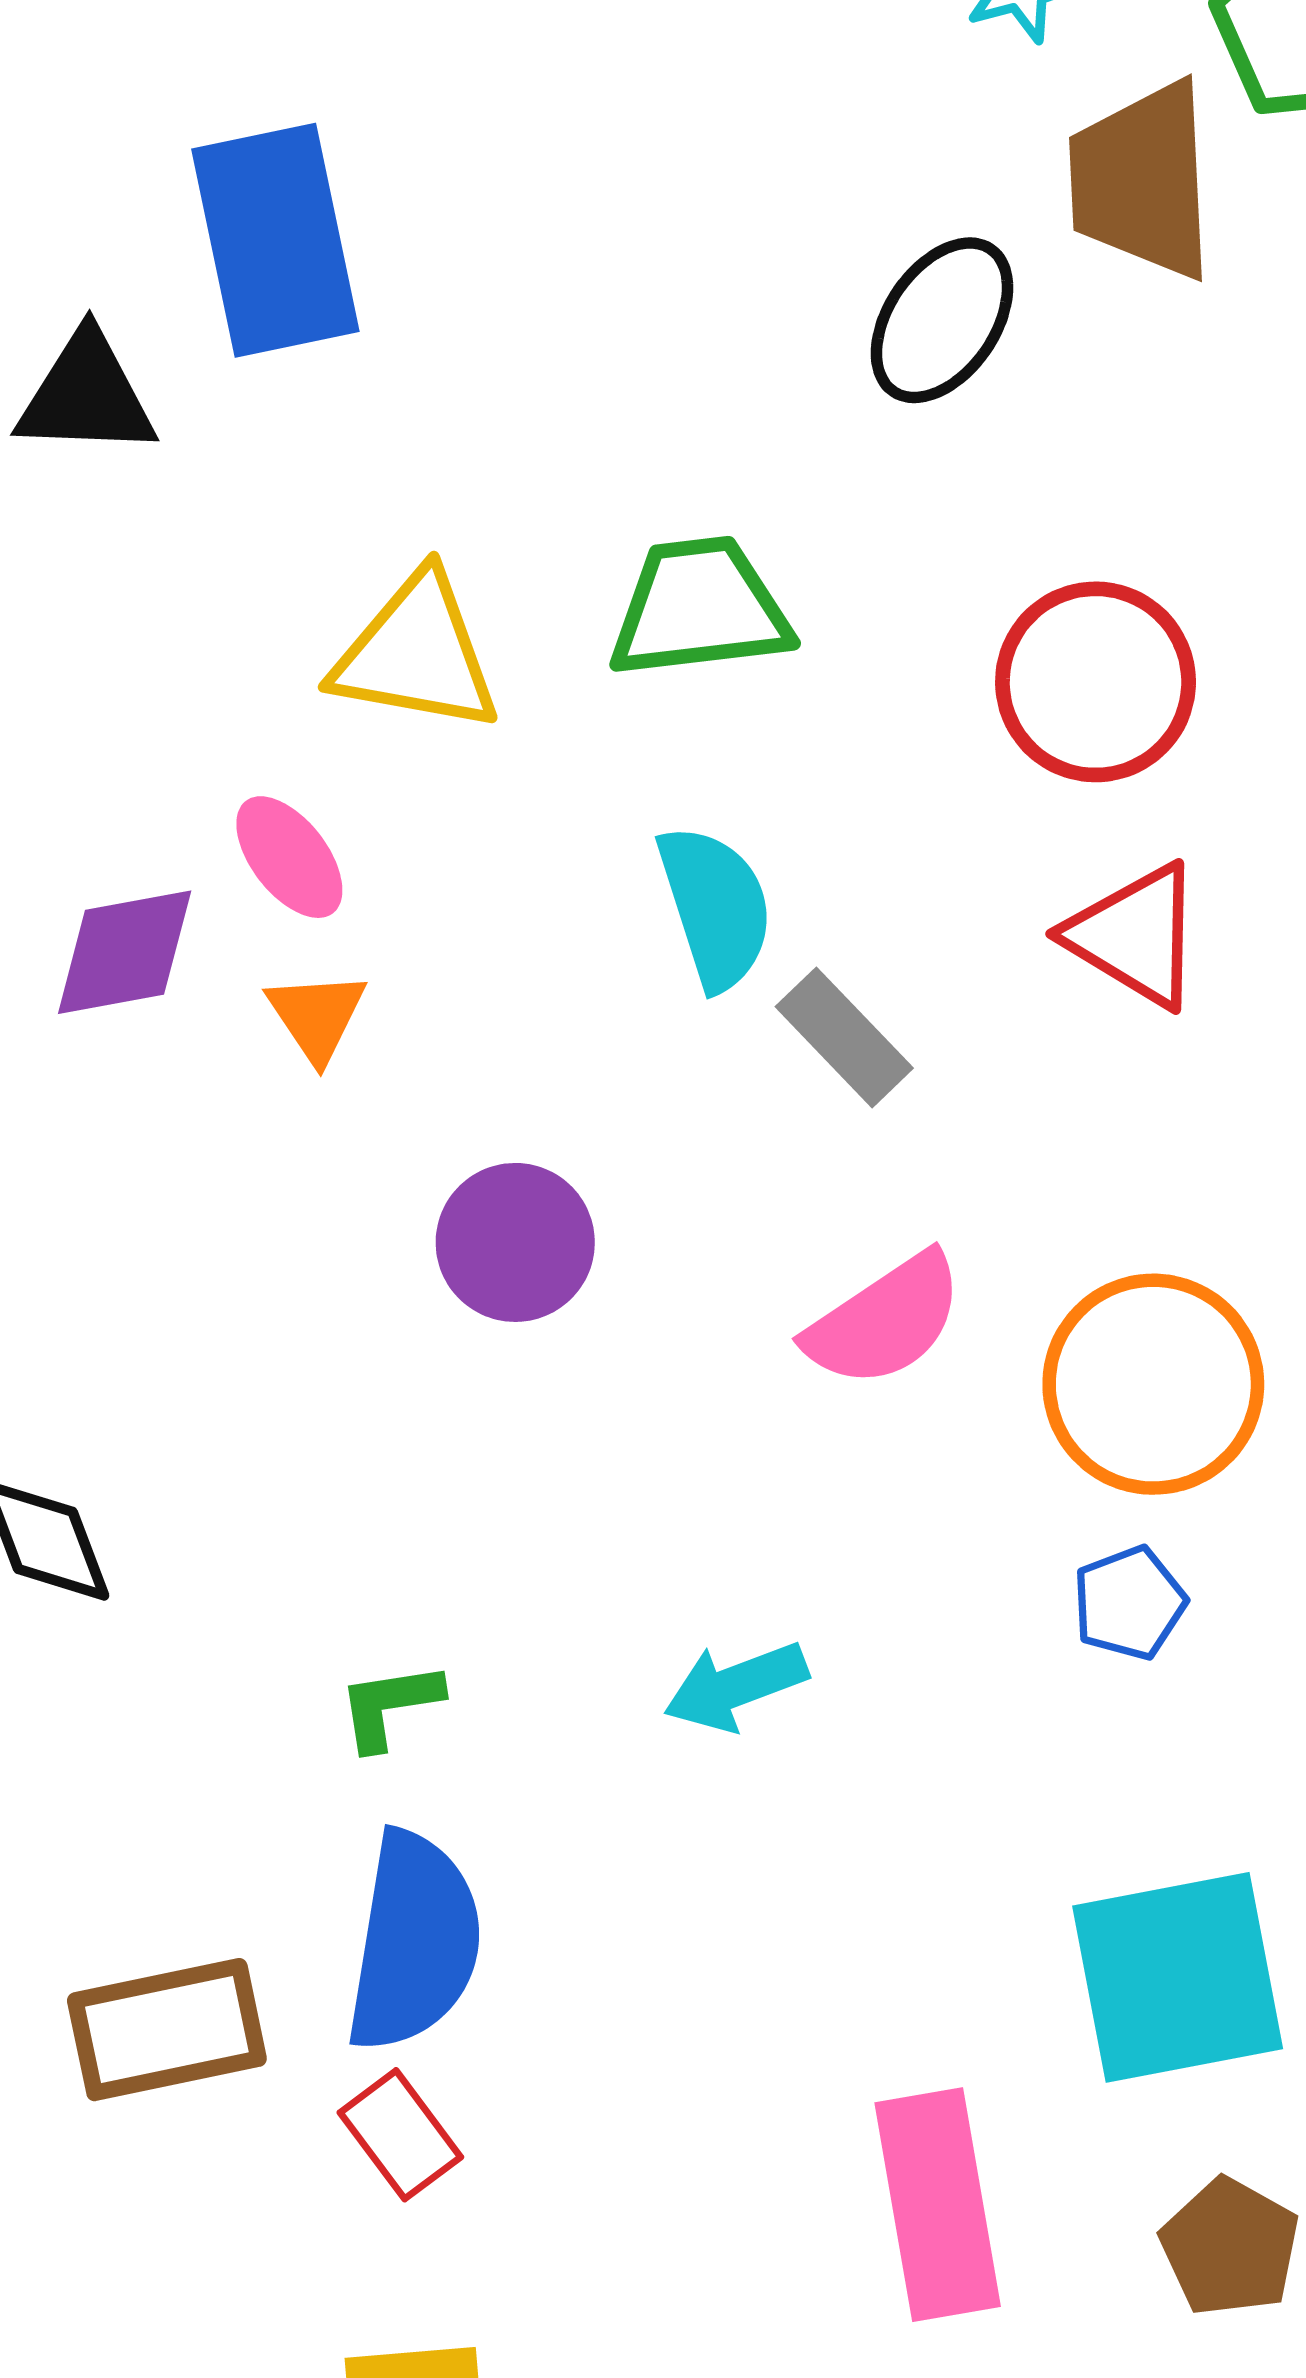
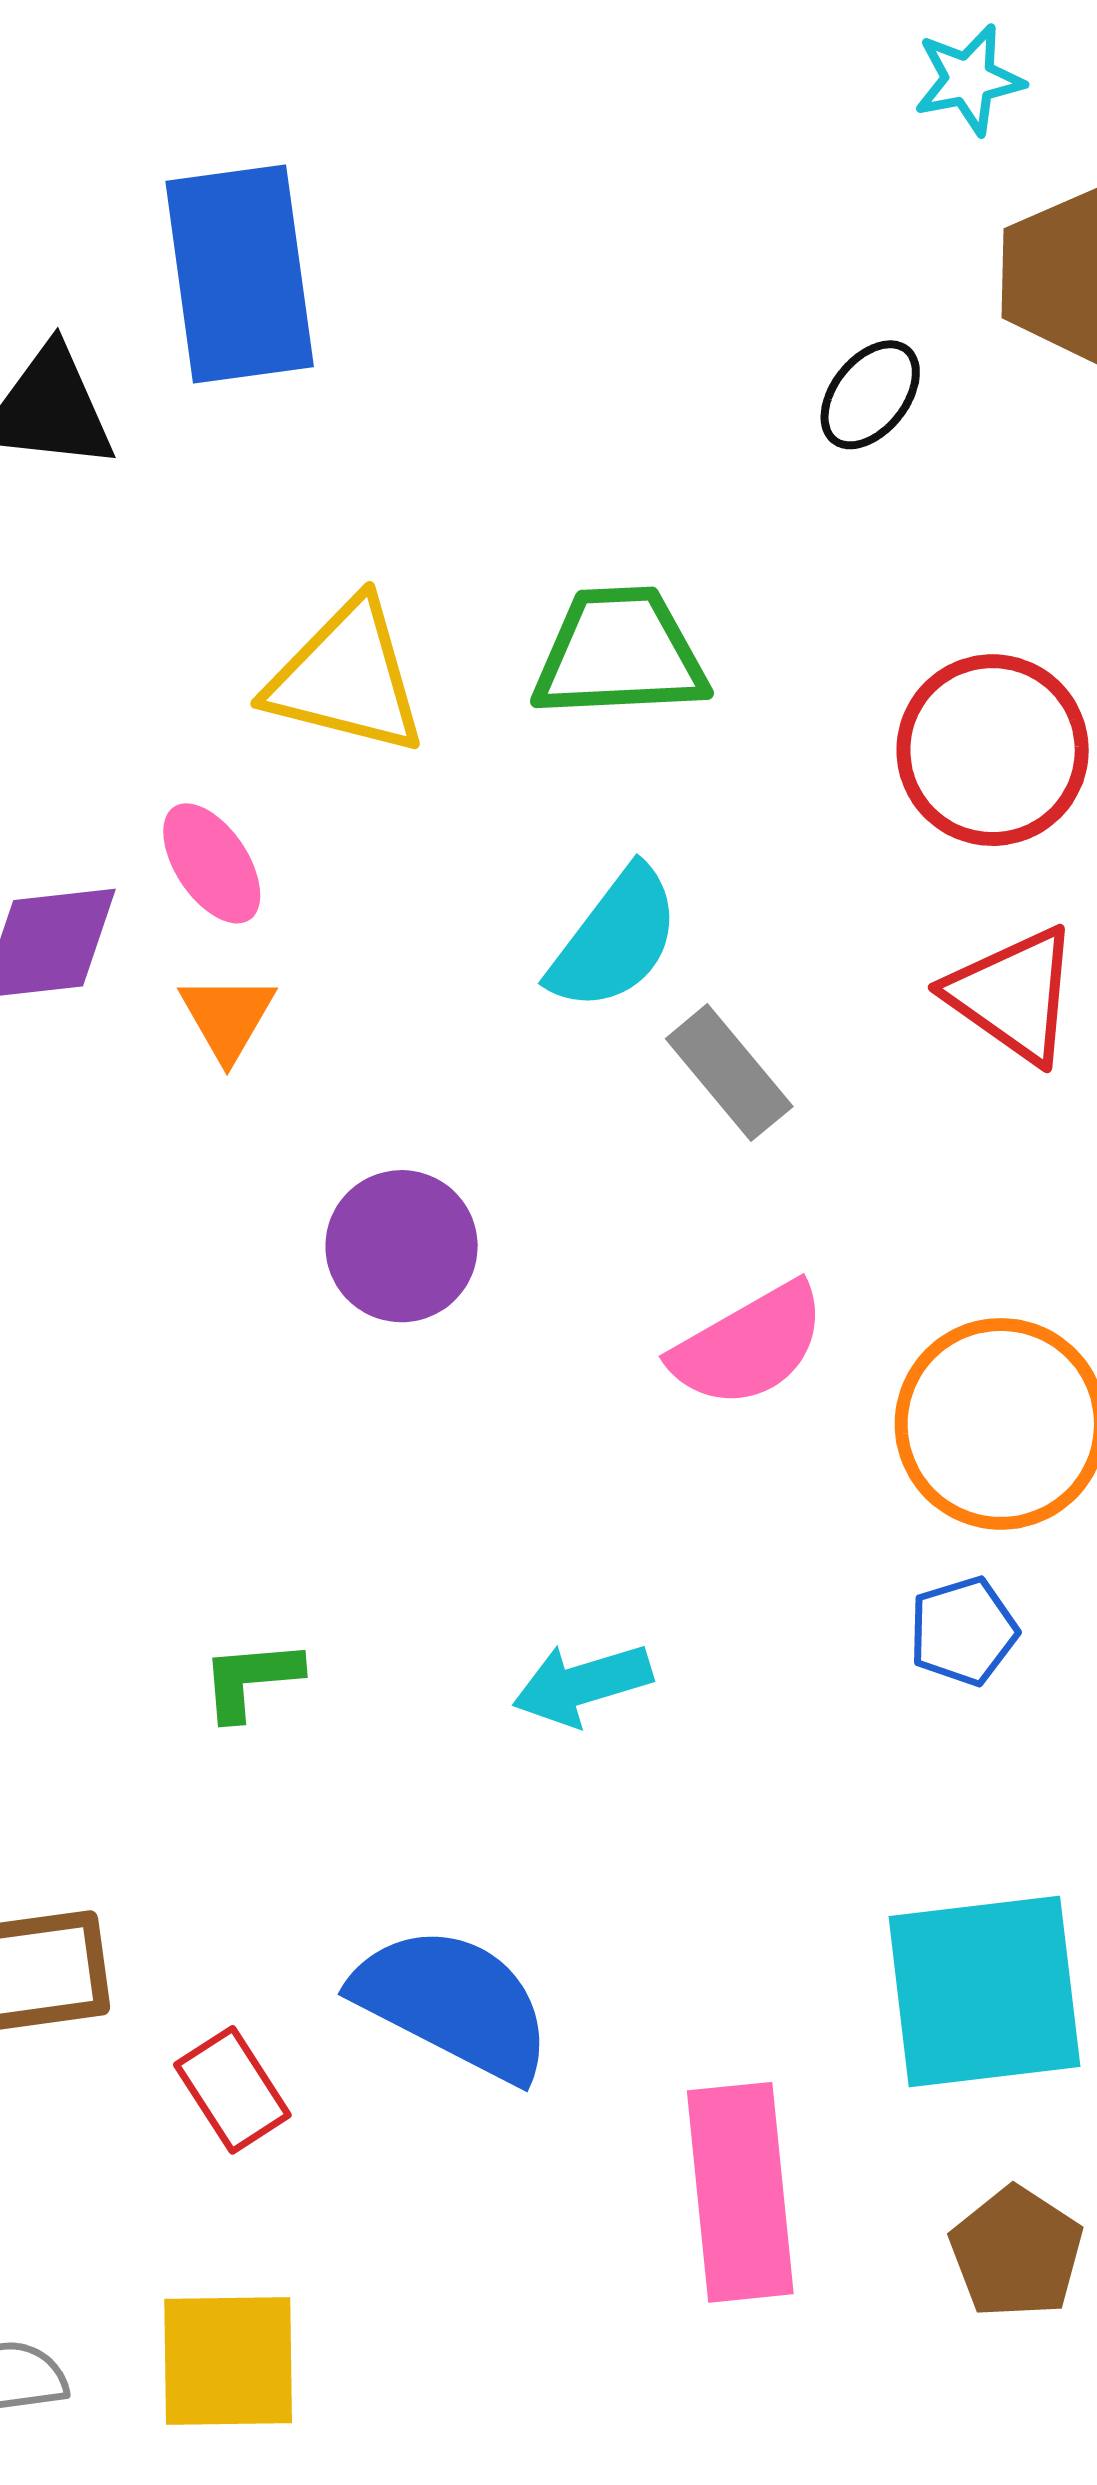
black ellipse: (942, 320) -> (870, 395), size x0.7
cyan semicircle: (715, 907) -> (615, 939), turned 51
blue semicircle: (414, 1942) -> (453, 2003), moved, turned -76

